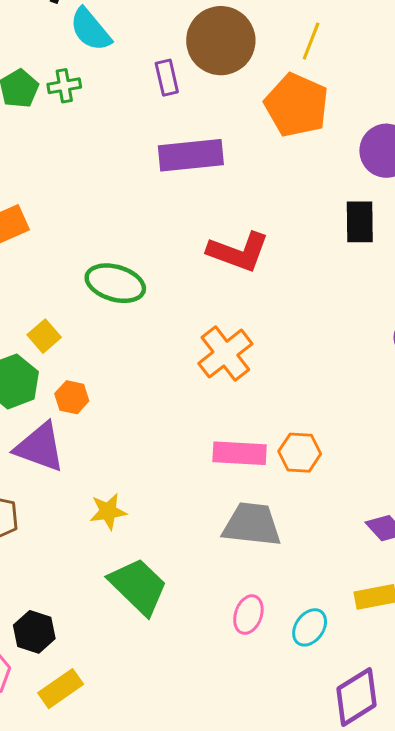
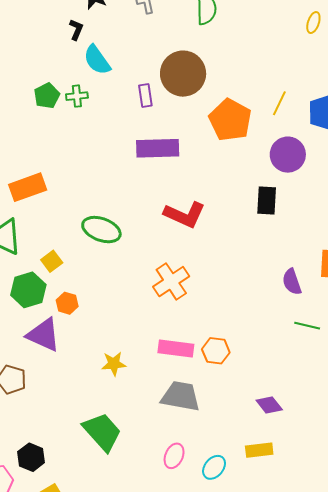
yellow line: (311, 41) -> (279, 103), moved
yellow star: (108, 511) -> (114, 364), moved

